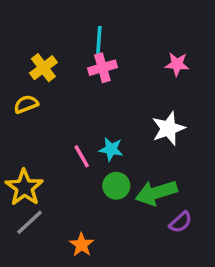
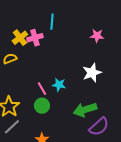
pink cross: (102, 68) -> (35, 38), moved
green circle: (116, 186) -> (42, 106), moved
purple semicircle: (181, 222) -> (99, 127), size x1.5

